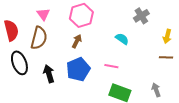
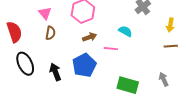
brown semicircle: (39, 38) -> (50, 33), moved, size x0.6
brown arrow: (77, 41) -> (90, 37), moved, turned 48
pink line: (111, 66) -> (111, 49), moved

